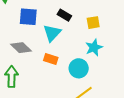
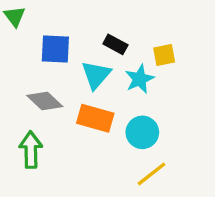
cyan star: (94, 48) -> (140, 79), moved
orange rectangle: (51, 59) -> (95, 118), size x1.5

